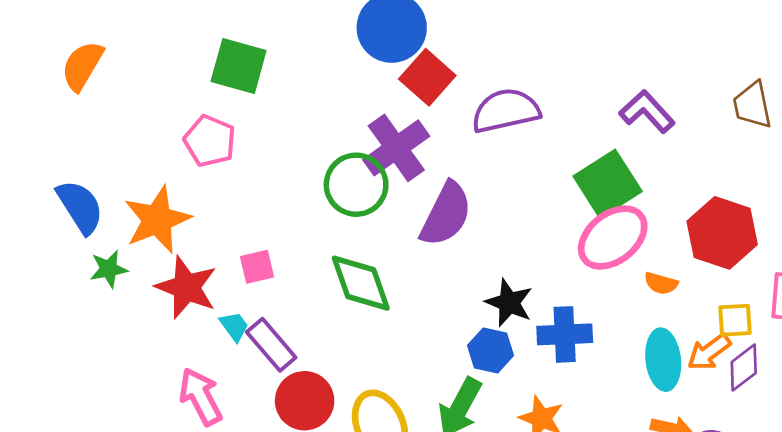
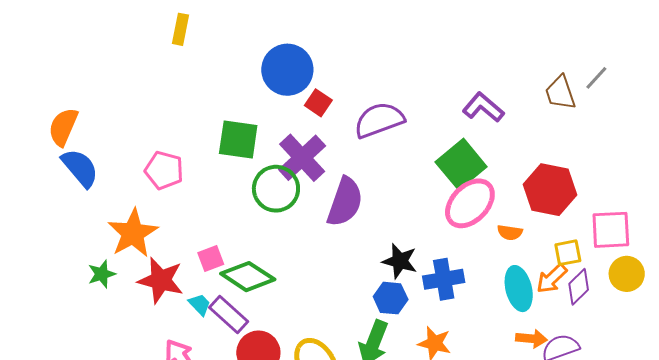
green square: (239, 66) -> (238, 140), moved
red square: (427, 77) -> (318, 103), size x0.7
blue semicircle: (80, 207) -> (80, 168), moved
green diamond: (361, 283) -> (248, 277), moved, turned -30

